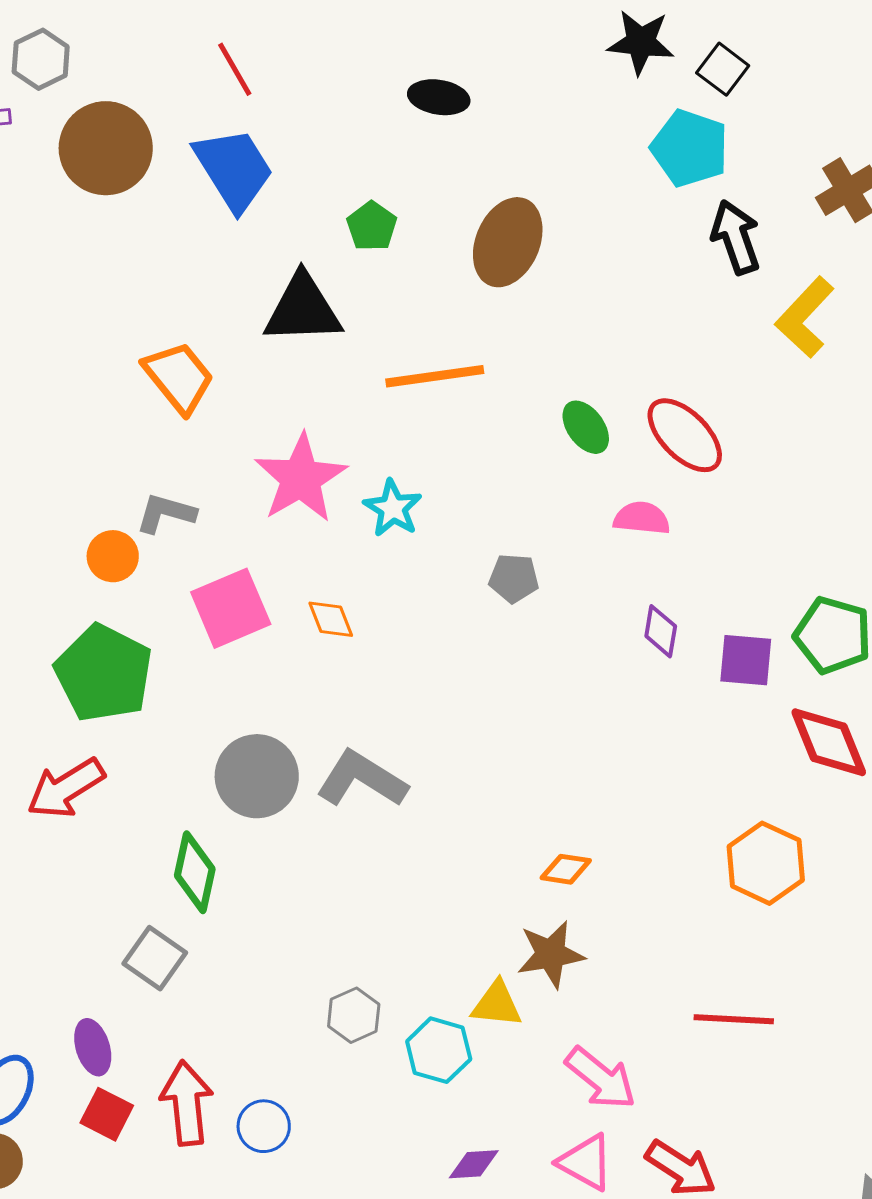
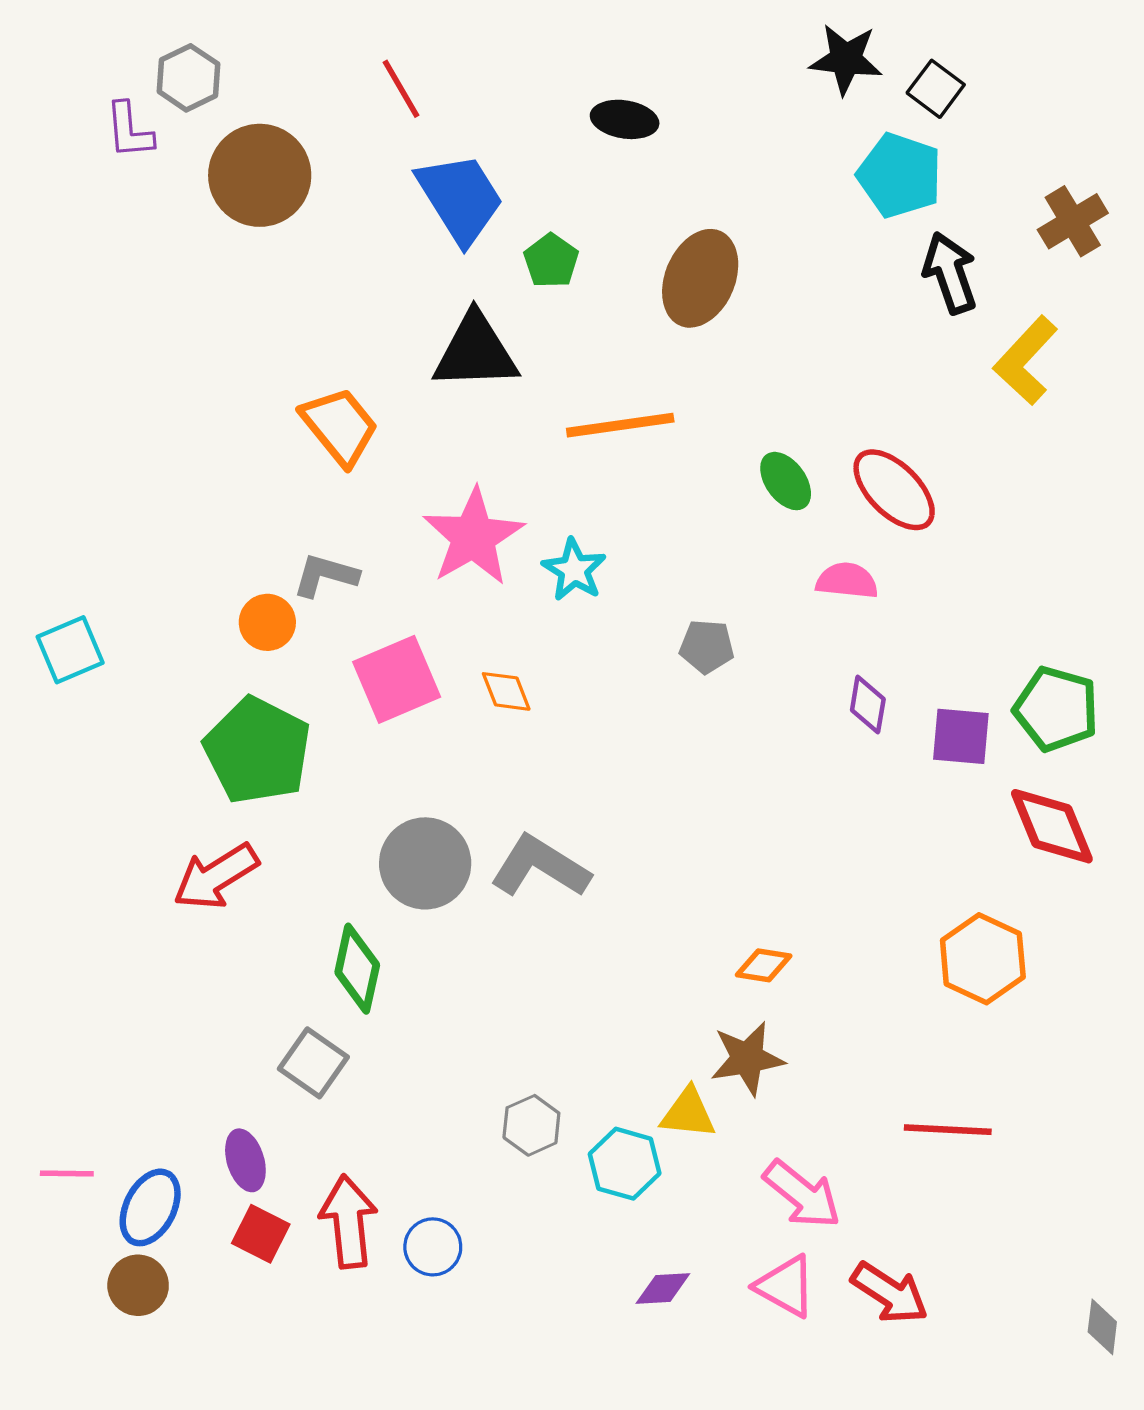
blue trapezoid: (234, 169) -> (460, 198), moved

